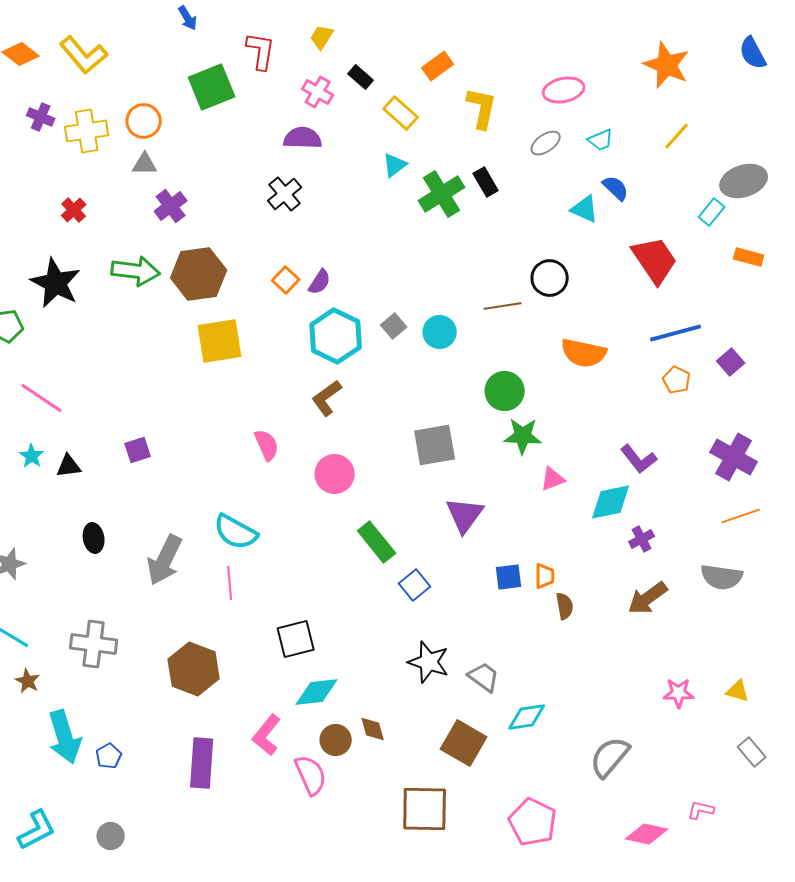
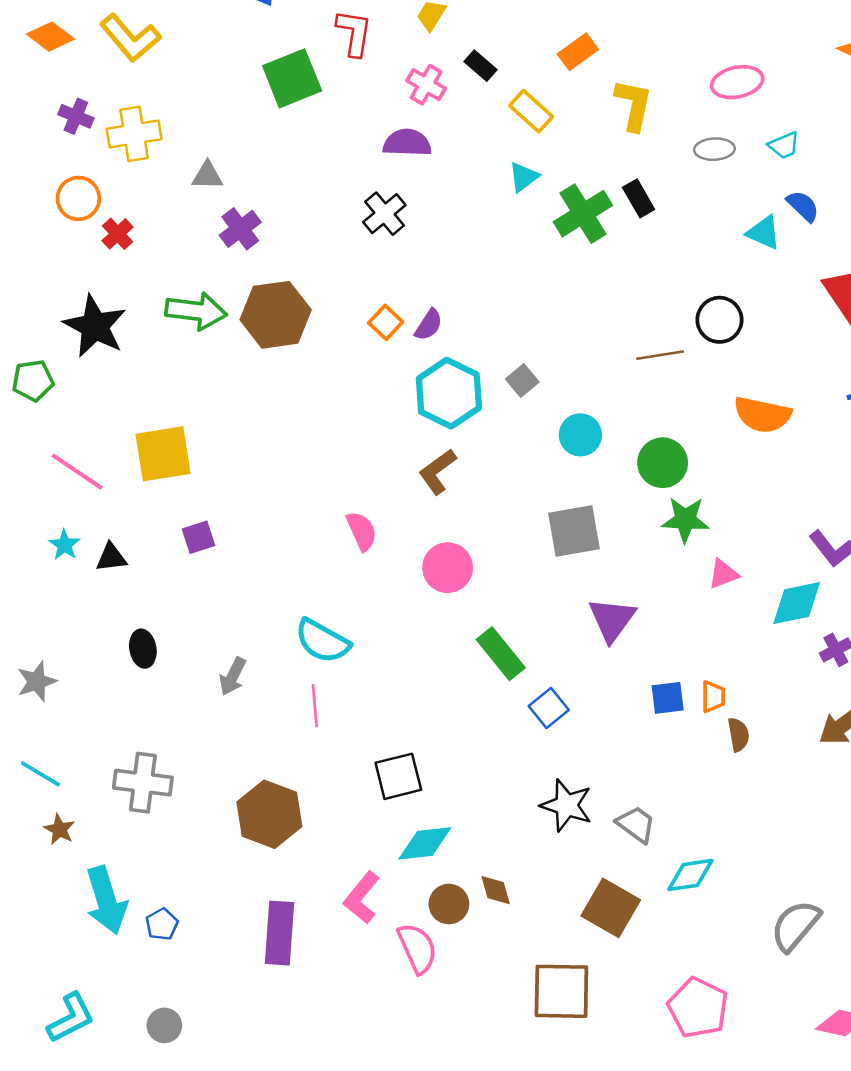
orange circle: (144, 121) -> (78, 198), moved
gray ellipse: (546, 143) -> (714, 149), turned 32
cyan circle: (440, 332) -> (580, 435), moved
yellow square: (220, 341) -> (163, 454), moved
gray arrow: (165, 560) -> (233, 676), size x0.6

